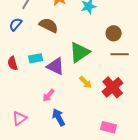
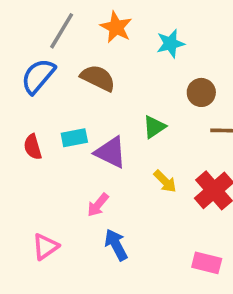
blue semicircle: (16, 24) -> (38, 76), size x1.5
brown circle: (114, 33) -> (201, 92), moved
green triangle: (80, 52) -> (154, 127), size x0.6

